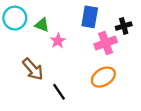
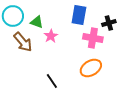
pink cross: (106, 43) -> (93, 38), turned 30
brown arrow: (33, 69) -> (23, 42), moved

